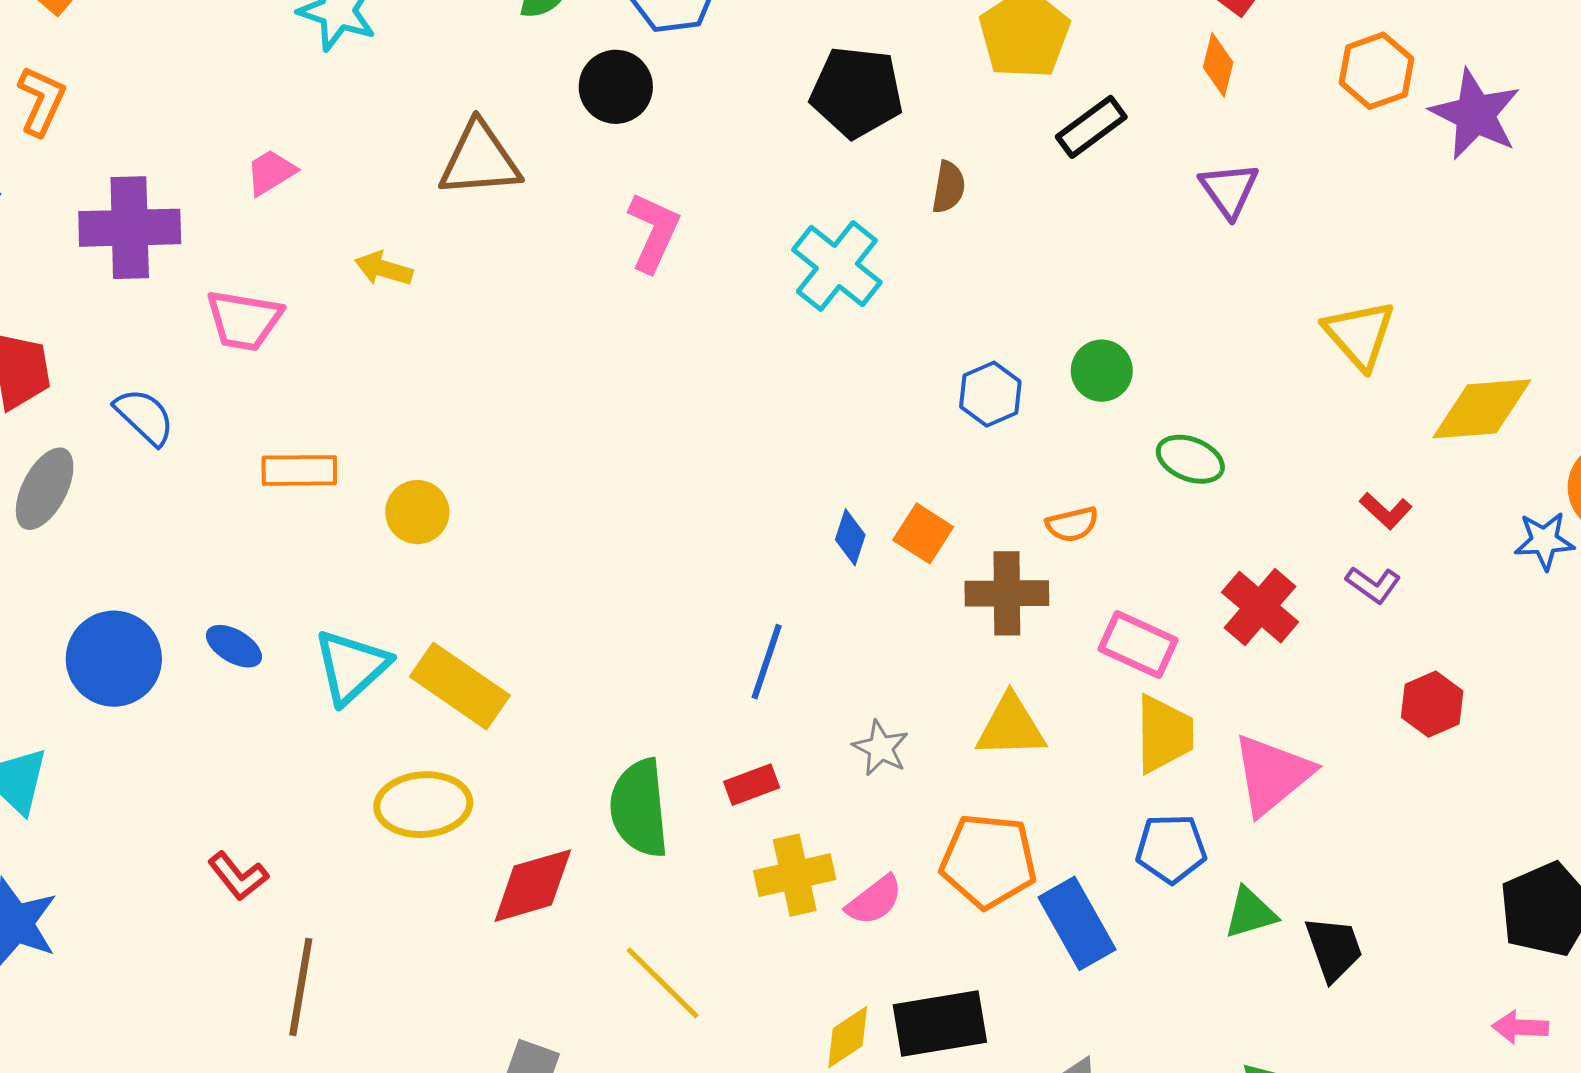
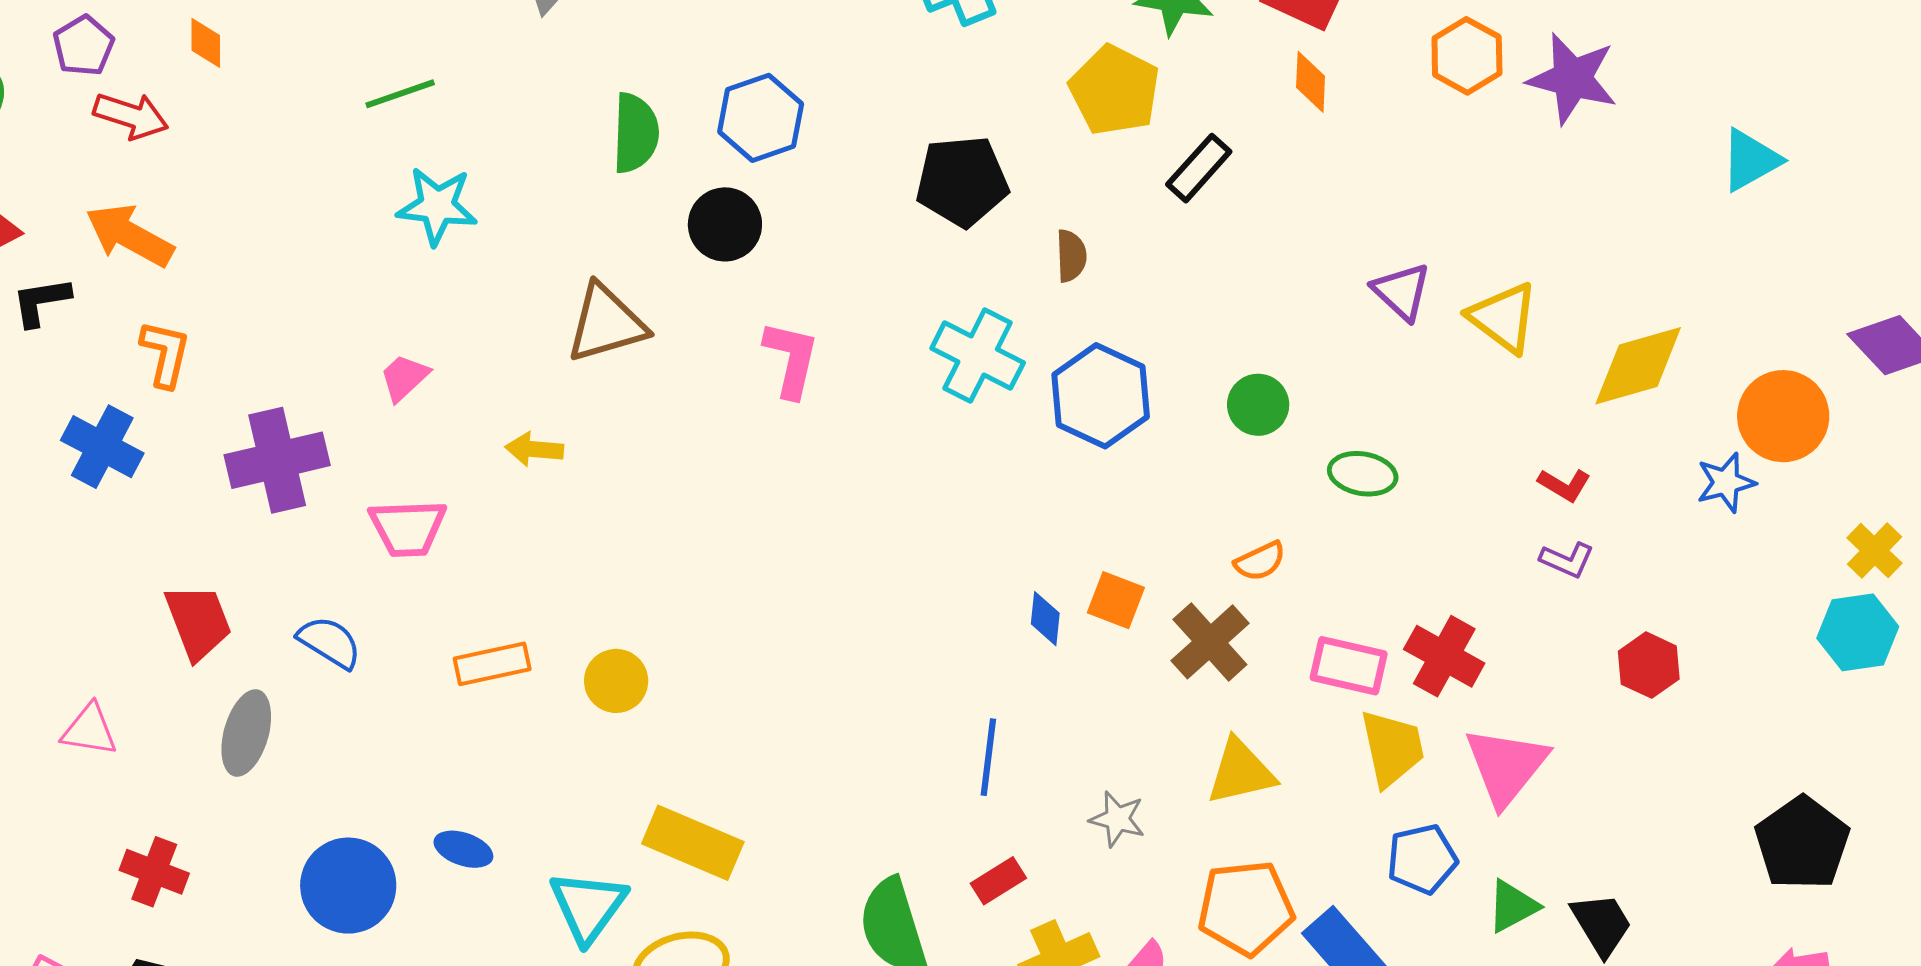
purple triangle: (1229, 190) -> (1402, 292), moved
blue hexagon: (990, 394) -> (1101, 396), moved, size x1.6
brown cross: (1007, 593) -> (1210, 642), turned -30
red cross: (1260, 607) -> (1444, 656), moved
cyan triangle: (351, 667) -> (588, 906), moved

